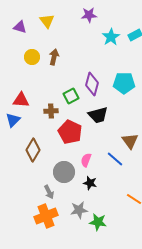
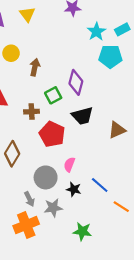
brown arrow: (54, 57) -> (35, 67), moved
cyan pentagon: (124, 83) -> (110, 56), moved
brown triangle: (130, 141) -> (117, 130), moved, turned 42
blue line: (115, 159) -> (100, 185), moved
gray star: (79, 210) -> (53, 208), moved

